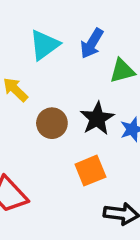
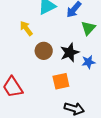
green triangle: (122, 71) -> (88, 28), turned -42

